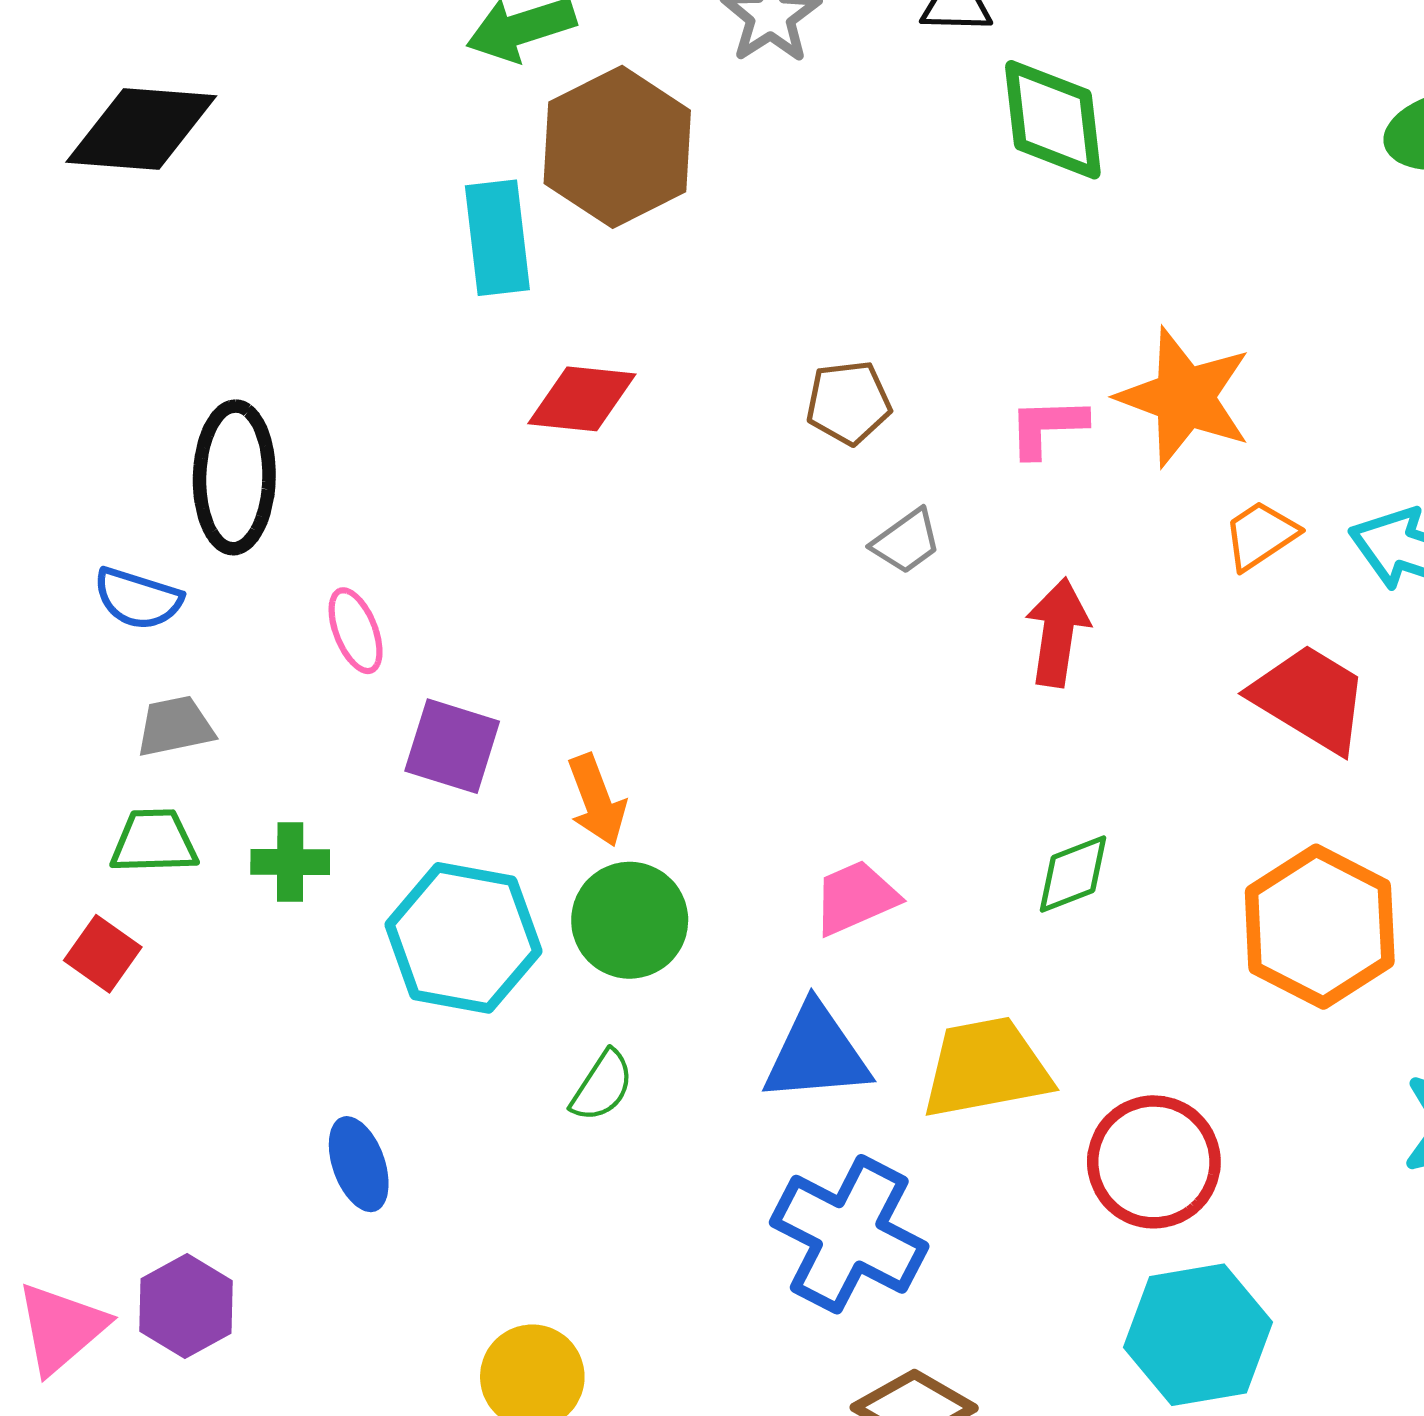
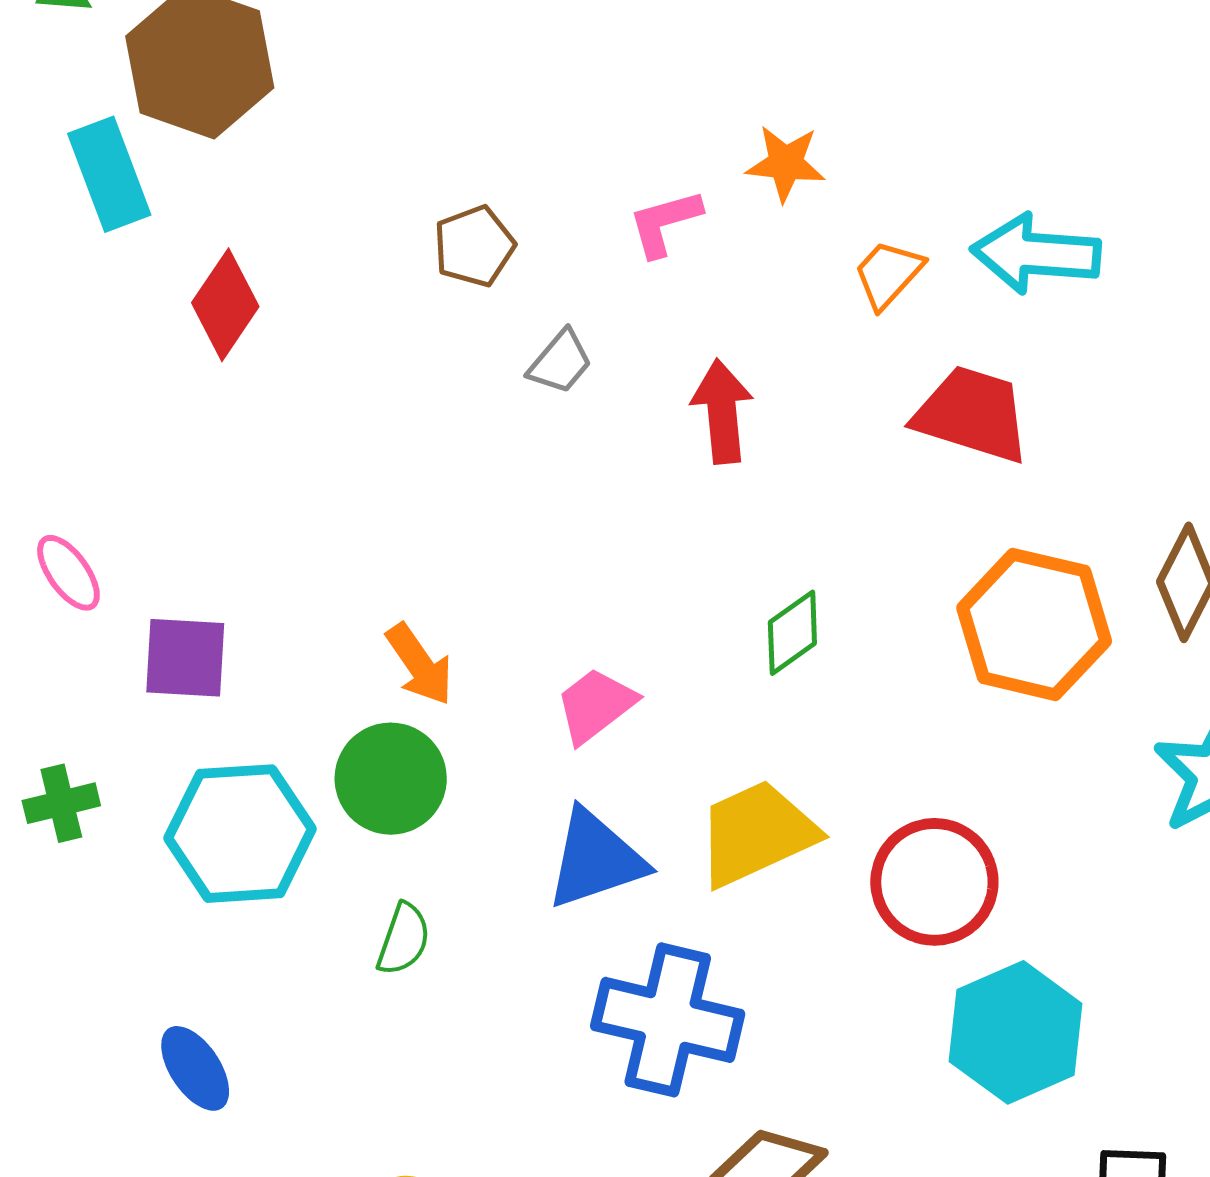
orange star: (1185, 397) -> (786, 163), size x0.6
red diamond: (582, 399) -> (225, 305), turned -48
orange arrow: (597, 800) -> (420, 664), moved

